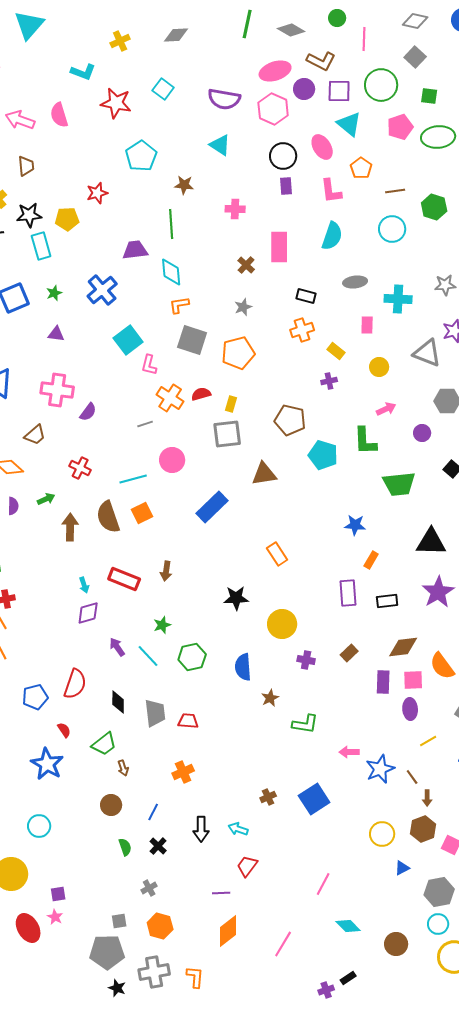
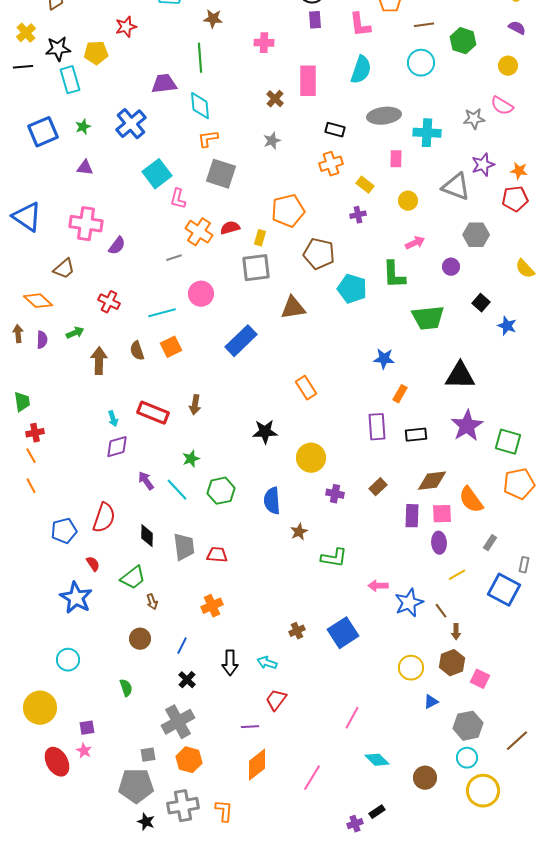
gray ellipse: (355, 282) -> (384, 116), size x1.4
orange pentagon: (238, 353) -> (288, 211), moved
brown semicircle: (108, 517) -> (137, 351), size x0.6
green semicircle: (125, 847) -> (126, 688), moved
gray cross: (149, 888) -> (178, 722), size x2.0

